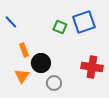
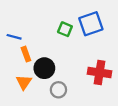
blue line: (11, 22) -> (14, 37), moved, turned -32

